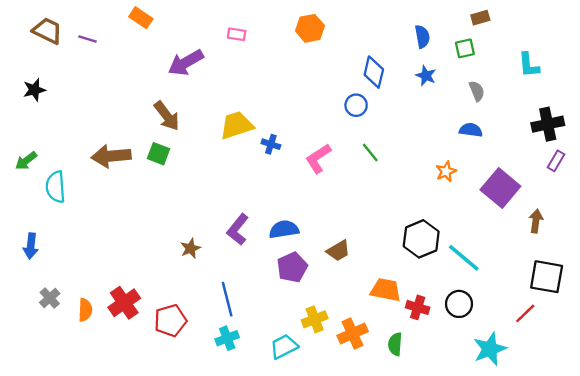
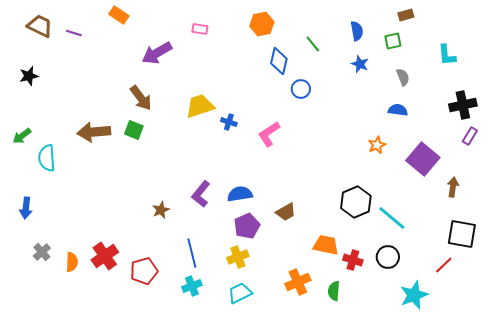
blue diamond: (374, 72) -> (279, 61), moved
green line: (370, 153) -> (313, 44), moved
yellow cross: (315, 319) -> (238, 257), moved

